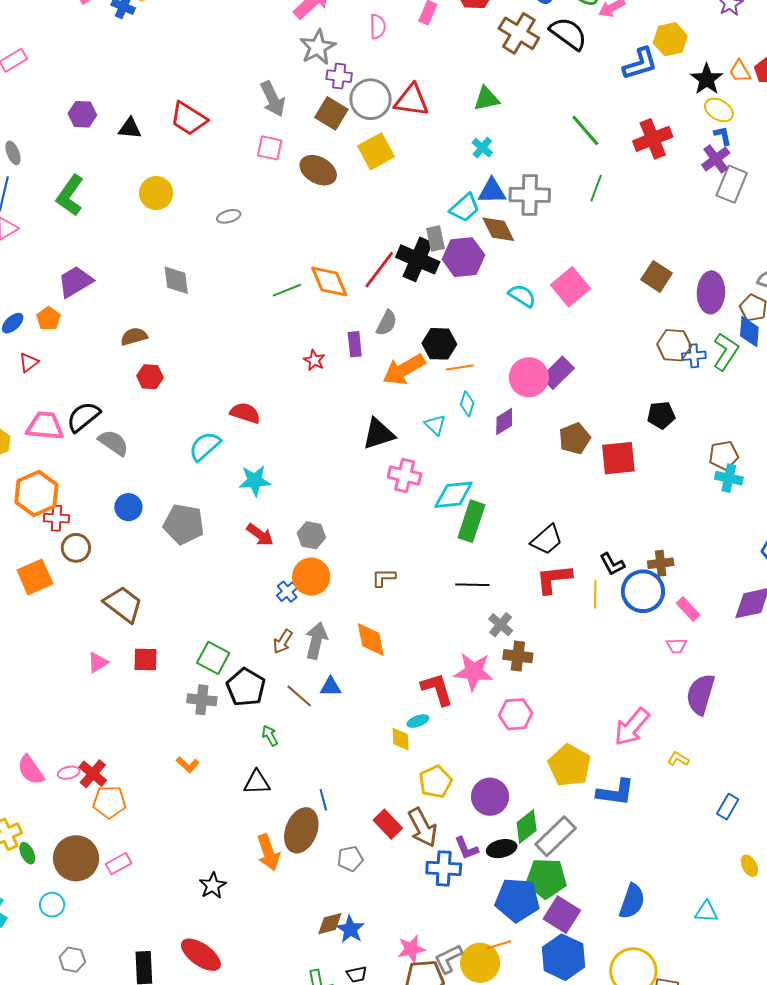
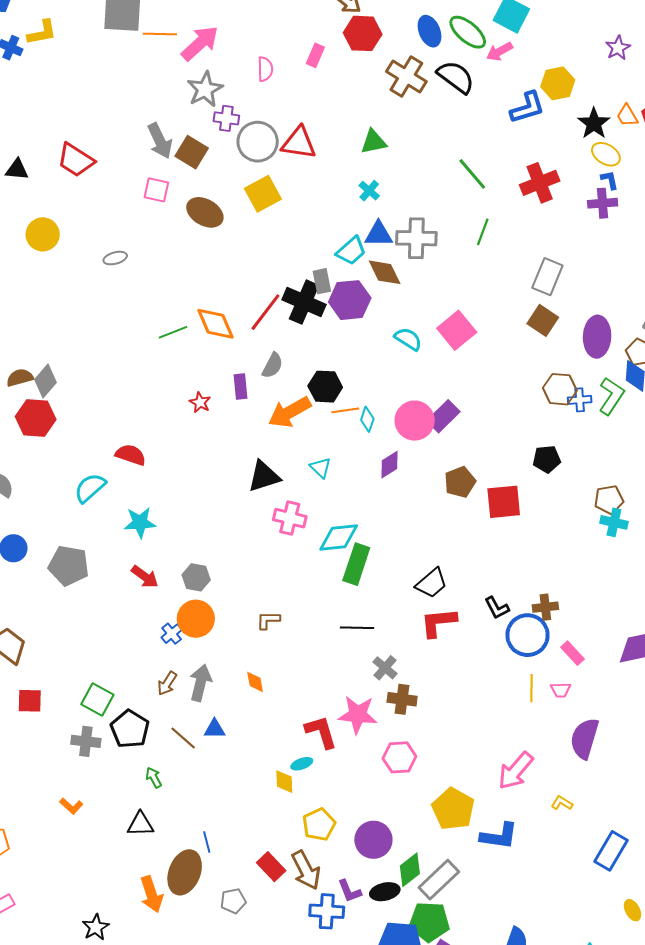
brown square: (331, 113) -> (192, 152), moved
purple cross: (716, 159) -> (603, 203), turned 32
gray rectangle: (732, 184) -> (547, 277), moved
gray diamond: (176, 280) -> (46, 381), moved, turned 48
red hexagon: (150, 377) -> (36, 418), size x1.5
cyan diamond: (467, 404) -> (367, 419), moved
yellow line: (595, 594) -> (532, 688), moved
orange diamond: (371, 640) -> (255, 682), size x0.6
blue rectangle: (728, 807) -> (611, 851), size x1.5

